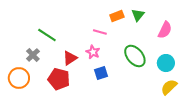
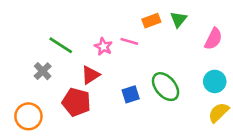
pink star: (93, 52) -> (103, 47), moved
green ellipse: (135, 56) -> (166, 87), moved
orange circle: (19, 78) -> (28, 116), moved

